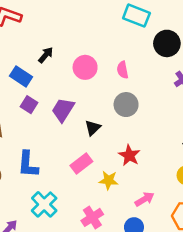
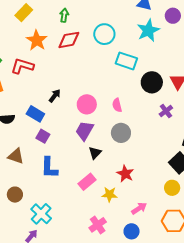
purple trapezoid: (63, 110) -> (85, 131), moved
blue L-shape: (28, 164) -> (49, 168), moved
cyan cross: (44, 204) -> (41, 214), moved

